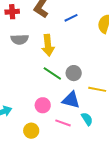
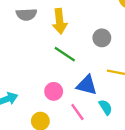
gray circle: (74, 73) -> (102, 38), moved
pink line: (63, 123) -> (77, 112), turned 35

